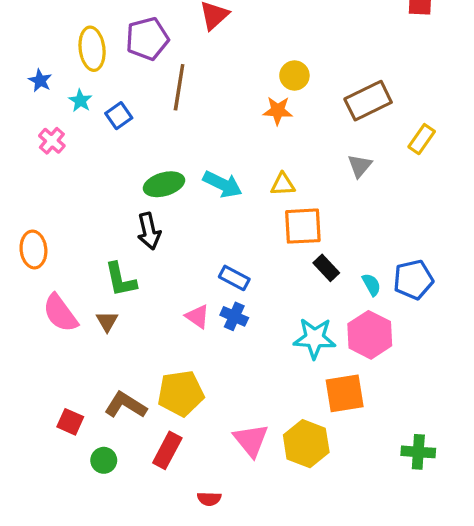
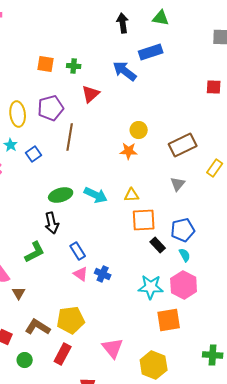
blue rectangle: (234, 278) -> (78, 251), moved, turned 30
green L-shape: (120, 280) -> (35, 252), turned -105
blue pentagon: (413, 280) -> (183, 230), moved
brown triangle: (107, 321) -> (19, 293), moved
yellow hexagon: (306, 444) -> (154, 365), moved

